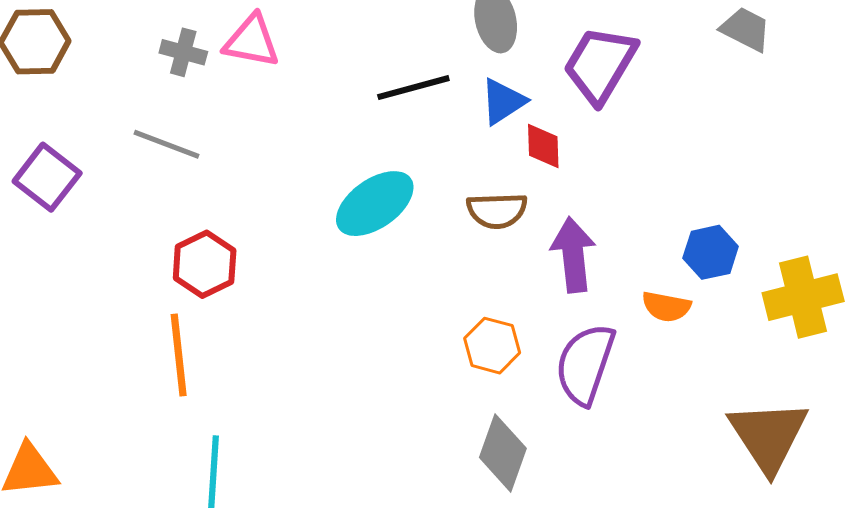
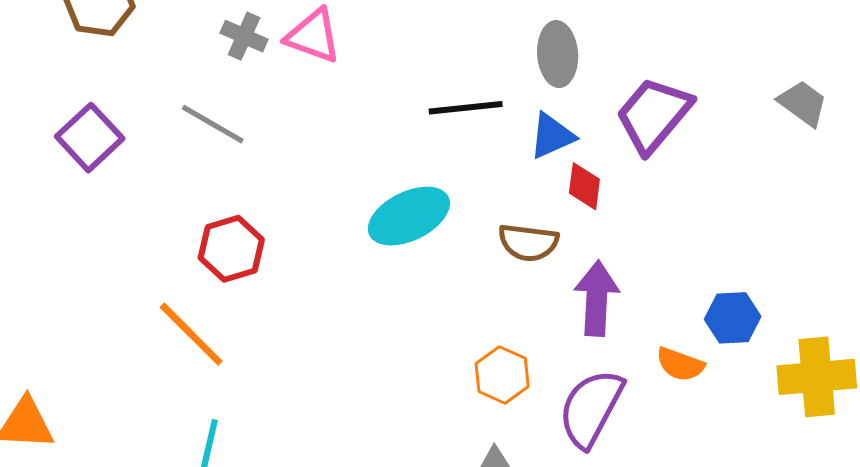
orange line: (179, 355) -> (191, 334), turned -48

